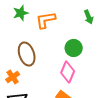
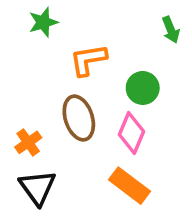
orange L-shape: (46, 20) -> (88, 60), moved
brown ellipse: (27, 54) -> (79, 118), moved

